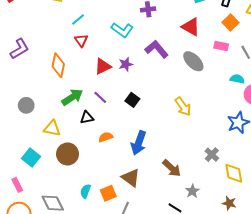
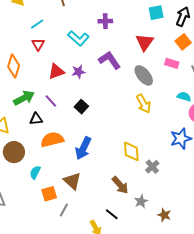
red triangle: (191, 27) -> (145, 42), turned 30
yellow arrow: (183, 106) -> (144, 104), moved
orange semicircle: (106, 137) -> (52, 140), size x1.6
brown arrow: (172, 168) -> (120, 185), moved
yellow diamond: (234, 173) -> (131, 151), moved
cyan semicircle: (85, 191) -> (35, 172), moved
gray star: (192, 191) -> (141, 201), moved

